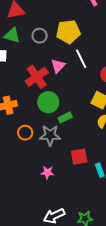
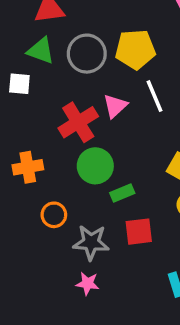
gray circle: (40, 36) -> (87, 54), size x1.5
gray star: (50, 135) -> (91, 242), moved
red square: (79, 157) -> (139, 232), moved

